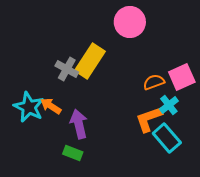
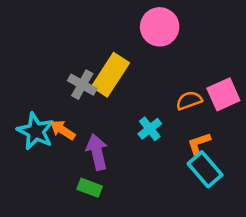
cyan cross: (169, 105) -> (150, 129), moved
orange L-shape: (149, 119) -> (199, 143), moved, size x0.7

